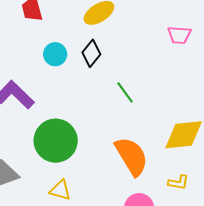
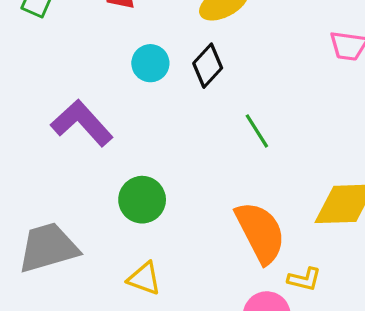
green circle: (56, 141) -> (142, 200), size x0.7
yellow L-shape: (178, 182) -> (304, 279), moved

